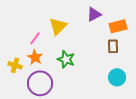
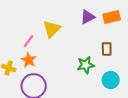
orange rectangle: (118, 26) -> (112, 17), moved
green star: (66, 59) -> (86, 65), moved, turned -30

